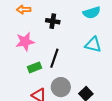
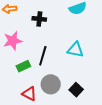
cyan triangle: (93, 45) -> (75, 50), moved

